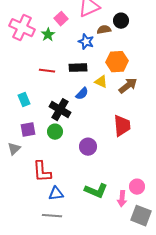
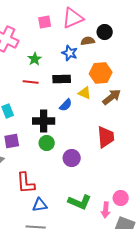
pink square: (61, 19) -> (45, 22), moved, turned 32
green star: (48, 35) -> (35, 59), moved
black cross: (60, 110) -> (44, 121), turned -30
green circle: (55, 132) -> (47, 143), moved

